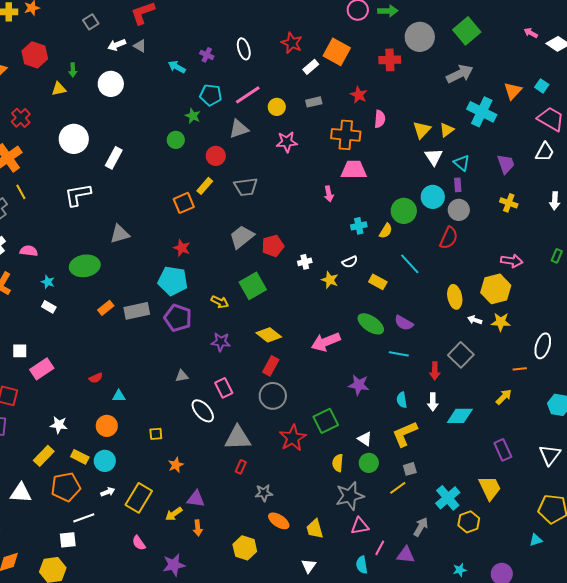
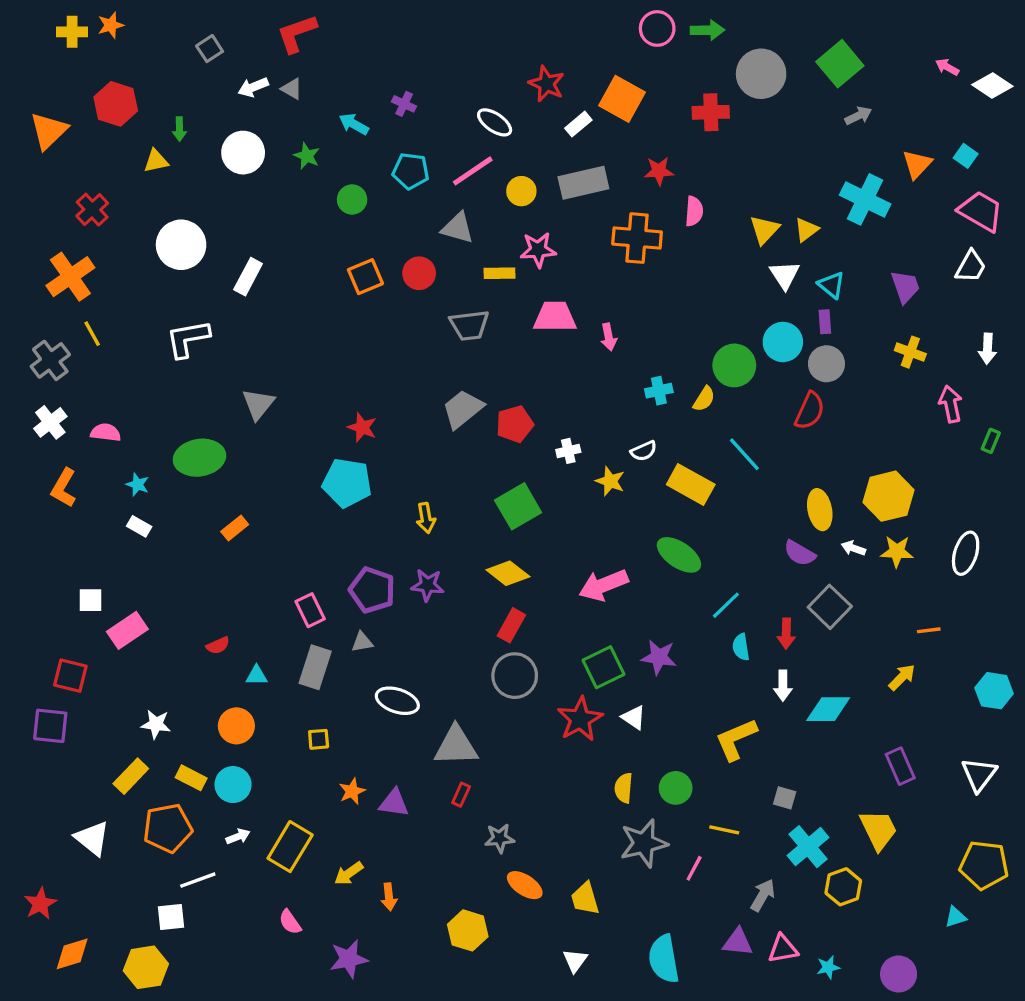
white ellipse: (244, 49) -> (495, 122), moved, turned -40
gray arrow: (460, 74) -> (858, 116), moved, size x0.6
red star: (359, 95) -> (659, 171), turned -30
gray rectangle: (314, 102) -> (583, 183), size x1.8
green star: (193, 116) -> (307, 156), moved
gray triangle: (239, 129) -> (458, 228), turned 35
green circle: (176, 140) -> (352, 199), moved
pink trapezoid: (354, 170) -> (555, 317), moved
yellow rectangle: (205, 186) -> (500, 273), moved, turned 48
orange square: (184, 203) -> (365, 277), moved
gray triangle: (120, 234) -> (258, 404), turned -35
pink arrow: (512, 261) -> (951, 404), moved, turned -110
yellow rectangle: (378, 282) -> (691, 484), size x1.5
green square: (253, 286) -> (518, 506), moved
yellow arrow: (220, 302) -> (426, 518), turned 54
gray rectangle: (137, 311) -> (315, 667), moved, turned -60
purple pentagon: (178, 318) -> (372, 590), moved
purple semicircle: (404, 323) -> (800, 553), moved
white ellipse: (543, 346) -> (966, 553), moved
cyan line: (399, 354) -> (726, 605), turned -54
pink rectangle: (224, 388) -> (310, 610), moved
cyan semicircle: (402, 400) -> (741, 647), moved
white ellipse: (203, 411) -> (397, 701), turned -30
green square: (326, 421) -> (604, 667), moved
red star: (293, 438) -> (580, 719), moved
white triangle: (365, 439) -> (634, 717), moved
gray square: (410, 469) -> (785, 798), moved, turned 32
yellow line: (398, 488) -> (724, 830), turned 48
white triangle: (21, 493) -> (92, 838), turned 35
purple triangle: (196, 499) -> (394, 803), moved
pink triangle: (360, 526) -> (783, 949), moved
pink line: (380, 548) -> (694, 868), moved
cyan semicircle: (362, 565) -> (664, 959), size x1.6

